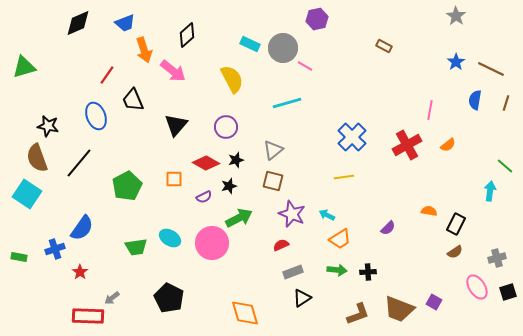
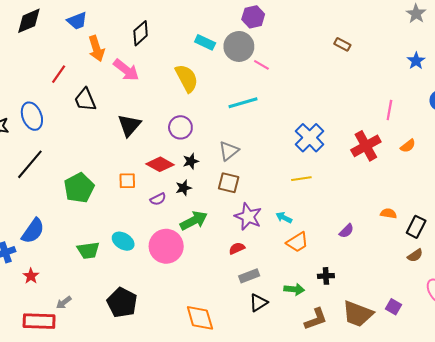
purple hexagon: (317, 19) -> (253, 17), moved
blue ellipse: (96, 116) -> (32, 116), moved
green arrow: (337, 270) -> (294, 289), moved

